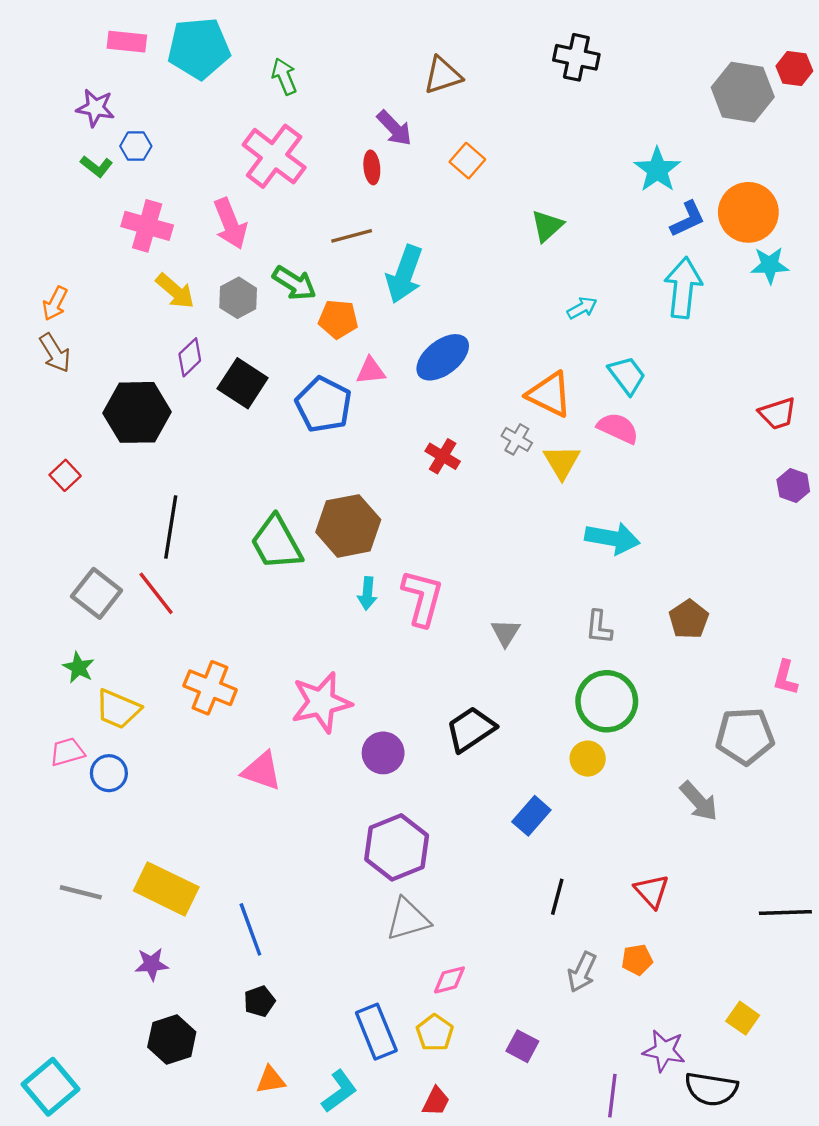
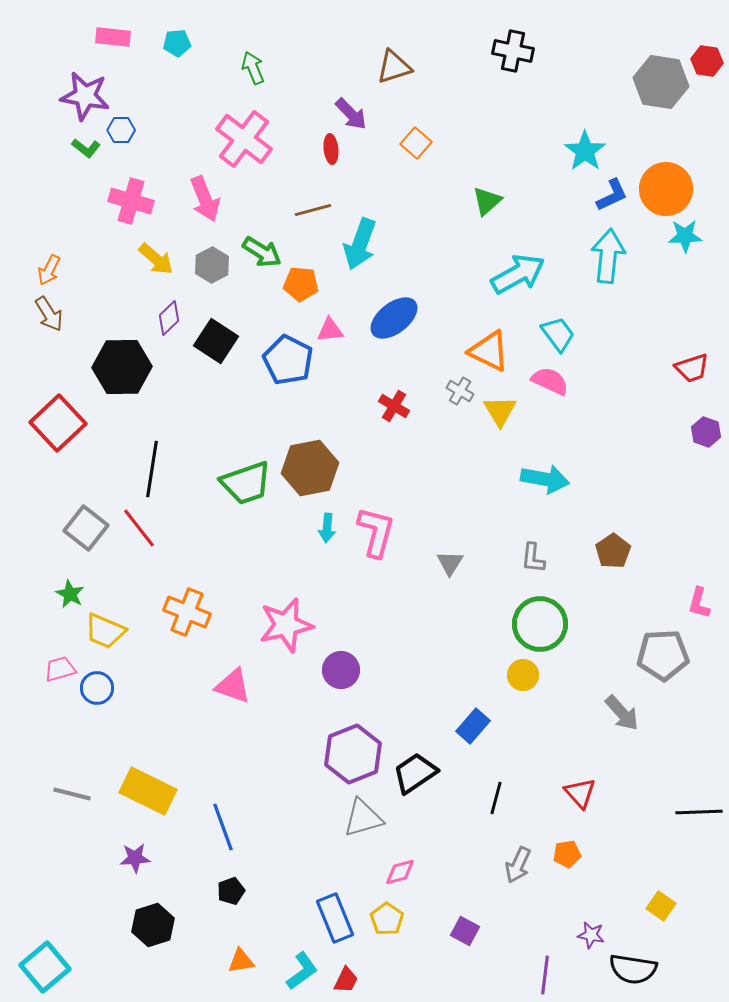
cyan pentagon: (199, 48) -> (177, 43), size x0.5
purple star: (95, 108) -> (85, 96), size x1.4
cyan arrow: (582, 308) -> (518, 274), size x2.0
red square: (65, 475) -> (58, 423), size x2.0
green trapezoid: (276, 543) -> (246, 483), turned -80
black trapezoid: (471, 729) -> (415, 773), moved
purple star: (664, 1051) -> (591, 935), size x0.7
red trapezoid: (436, 1101) -> (346, 980), moved

